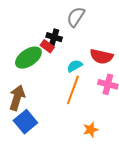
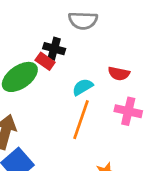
gray semicircle: (76, 17) -> (83, 20), turned -120
red semicircle: (101, 56) -> (119, 74), size x0.7

